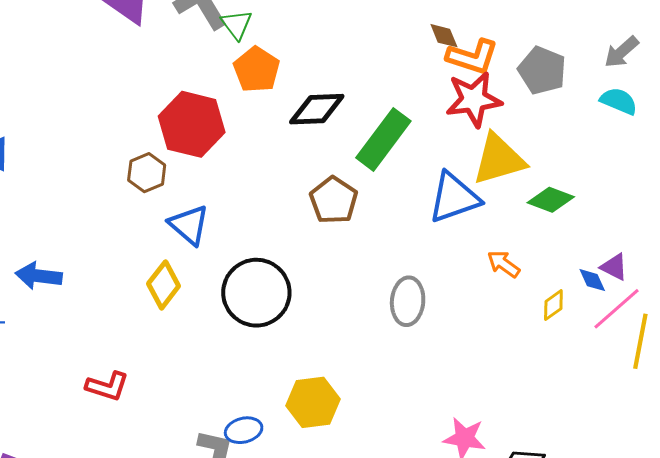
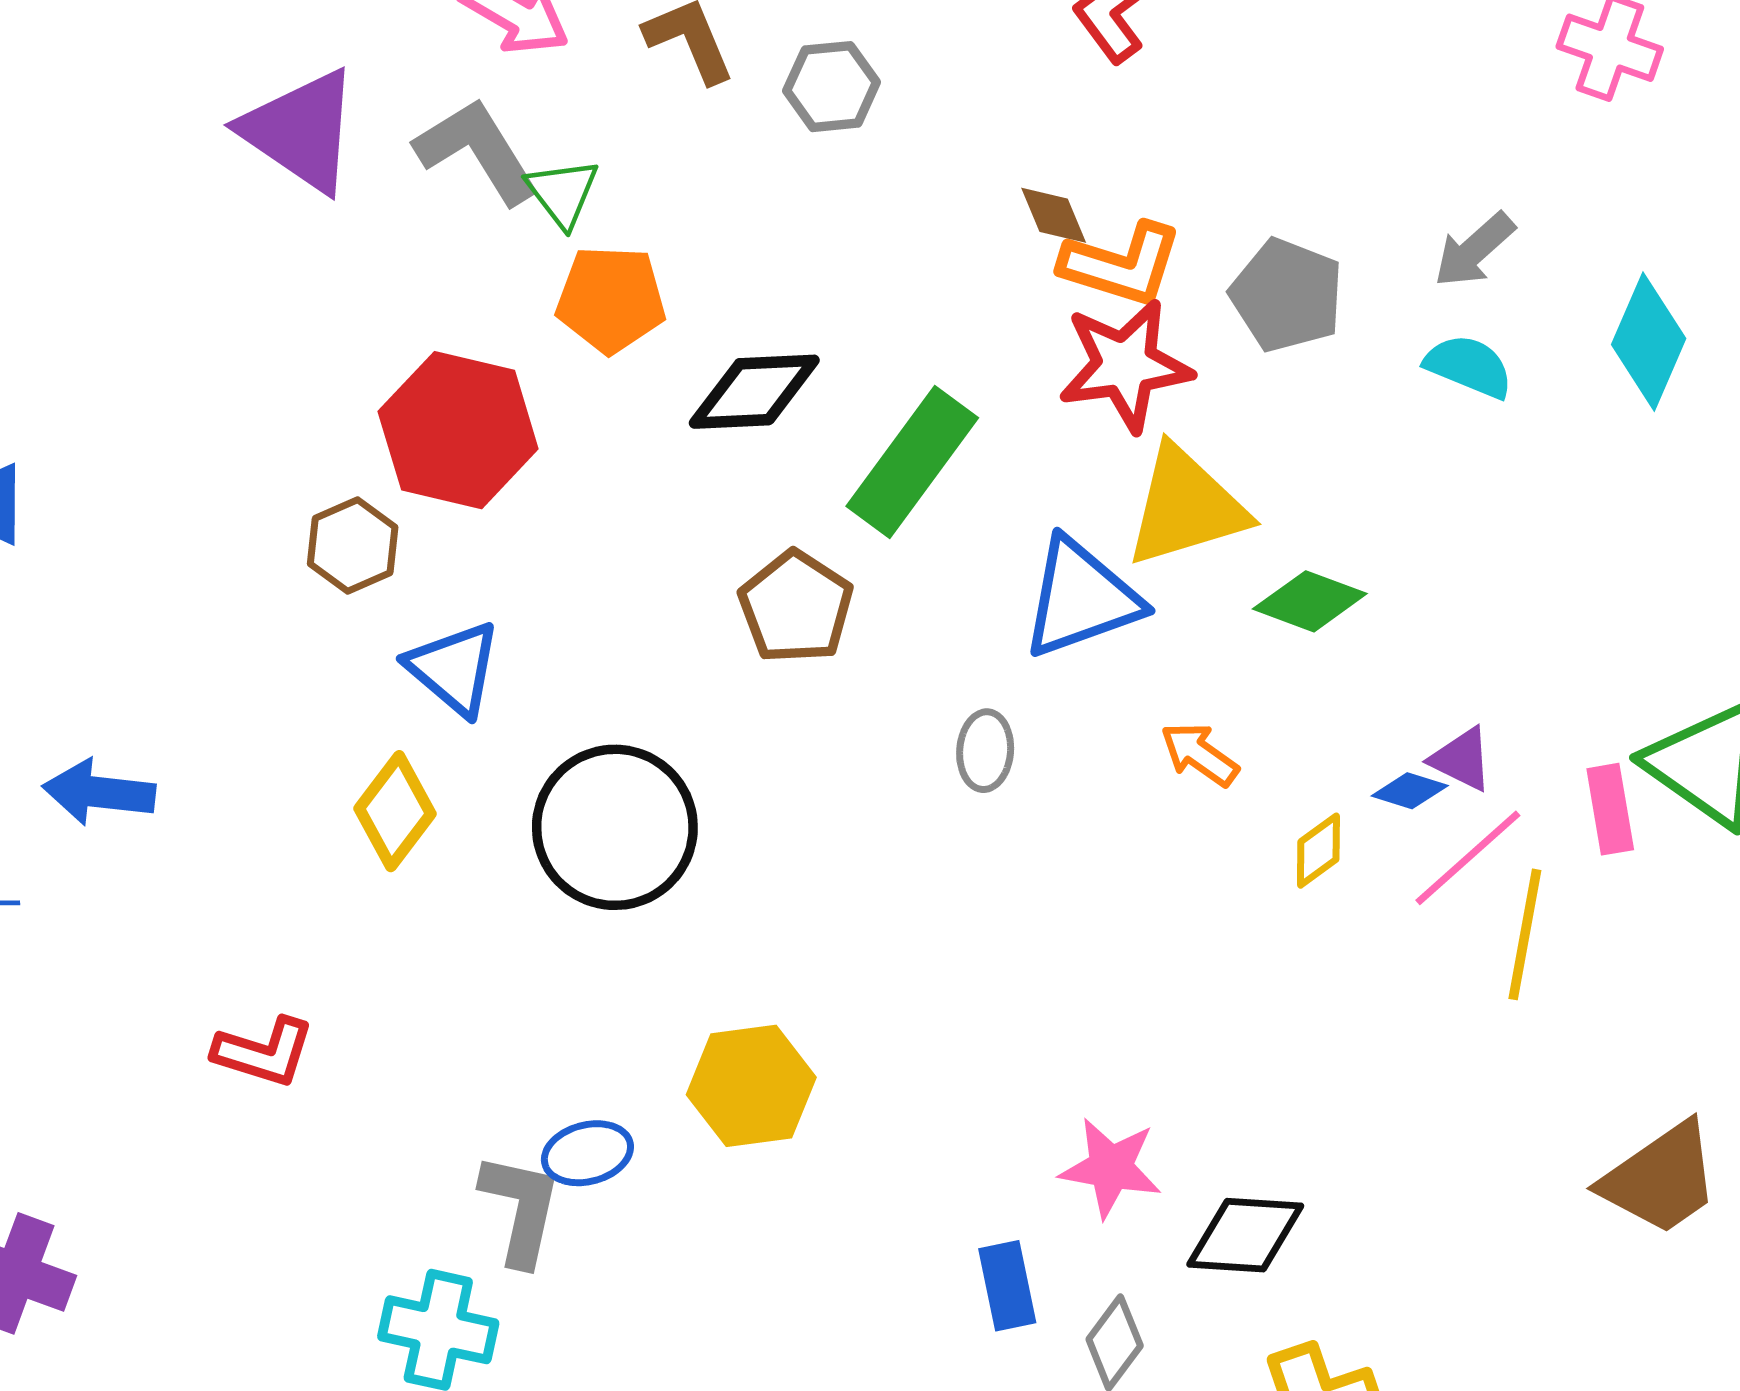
orange pentagon: (257, 70) -> (611, 299), turned -30
blue diamond: (592, 280) -> (1410, 791), turned -48
gray ellipse: (408, 301) -> (985, 751), moved, size x0.7

